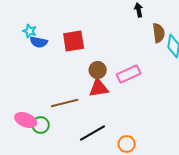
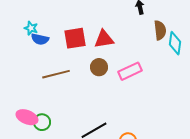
red triangle: (99, 88) -> (104, 39), moved
brown line: (65, 103) -> (56, 74), moved

